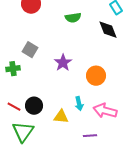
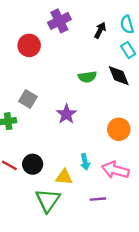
green semicircle: (73, 18) -> (87, 77), moved
orange circle: (96, 76) -> (119, 129), moved
green triangle: (23, 132) -> (48, 200), moved

